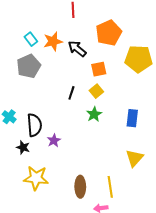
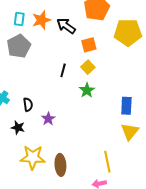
cyan rectangle: (31, 39) -> (19, 19), turned 48
blue rectangle: (132, 118) -> (126, 106), moved
black semicircle: (34, 125) -> (28, 105), size x0.6
brown ellipse: (80, 187) -> (60, 165), moved

